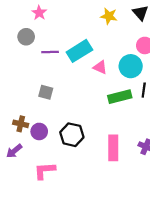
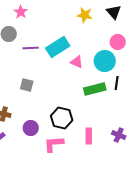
purple circle: (39, 131) -> (31, 128), moved
black hexagon: (72, 135) -> (62, 118), moved
pink rectangle: (113, 148) -> (89, 136), size x0.7
pink L-shape: (45, 171) -> (54, 144), moved

